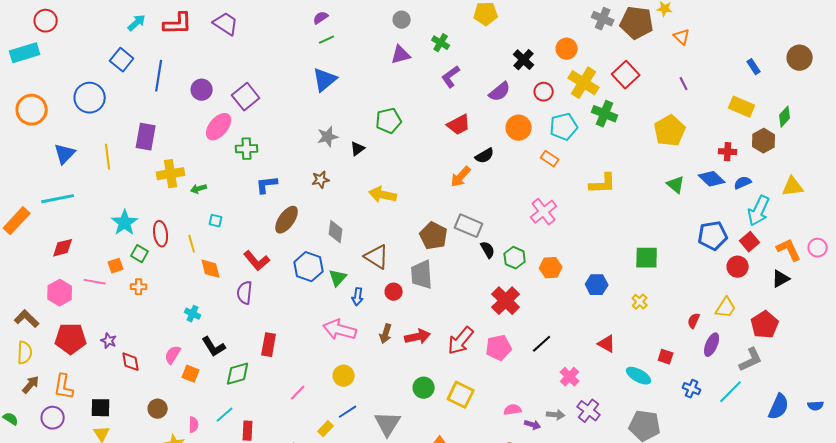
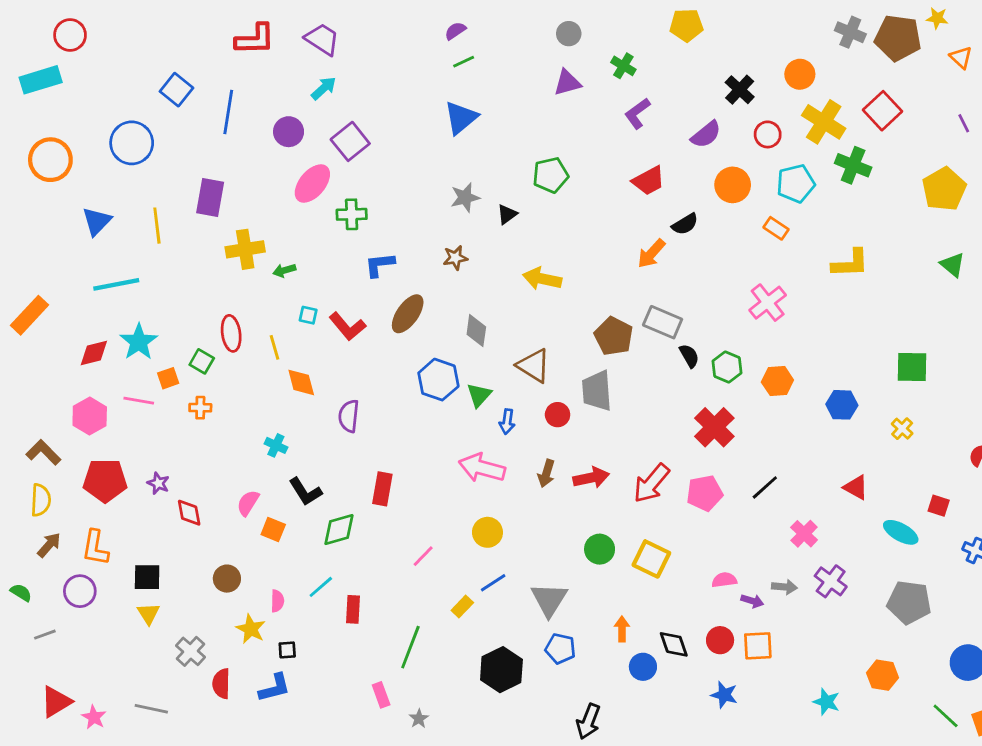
cyan arrow: (137, 23) -> (324, 88), moved
cyan line: (58, 199) -> (116, 284), moved
cyan star: (125, 223) -> (139, 342), moved
red L-shape: (257, 261) -> (347, 326), moved

